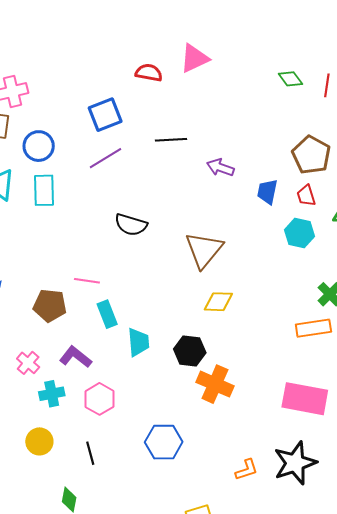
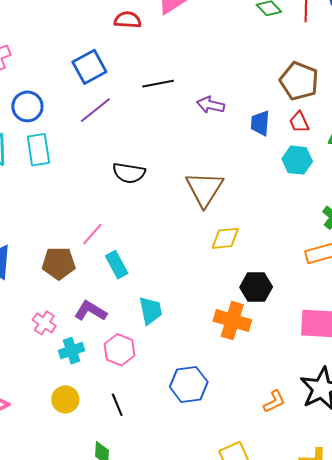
pink line: (87, 281) -> (92, 234), turned -50
cyan trapezoid: (138, 342) -> (151, 311), moved
black hexagon: (190, 351) -> (256, 287), moved

